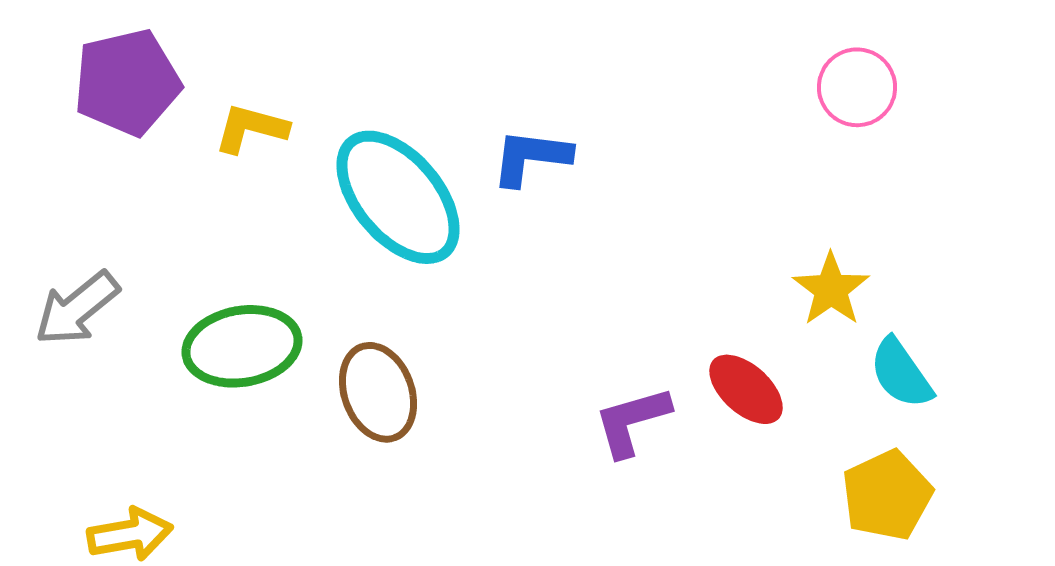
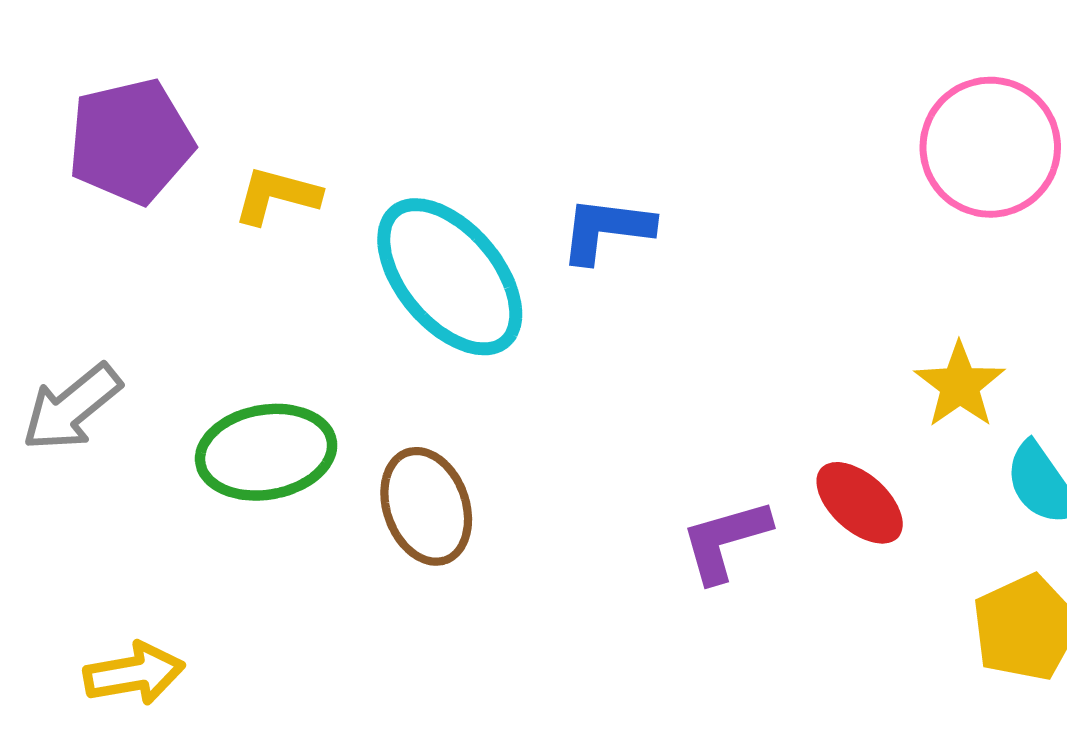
pink circle: (857, 87) -> (990, 147), size x1.5

